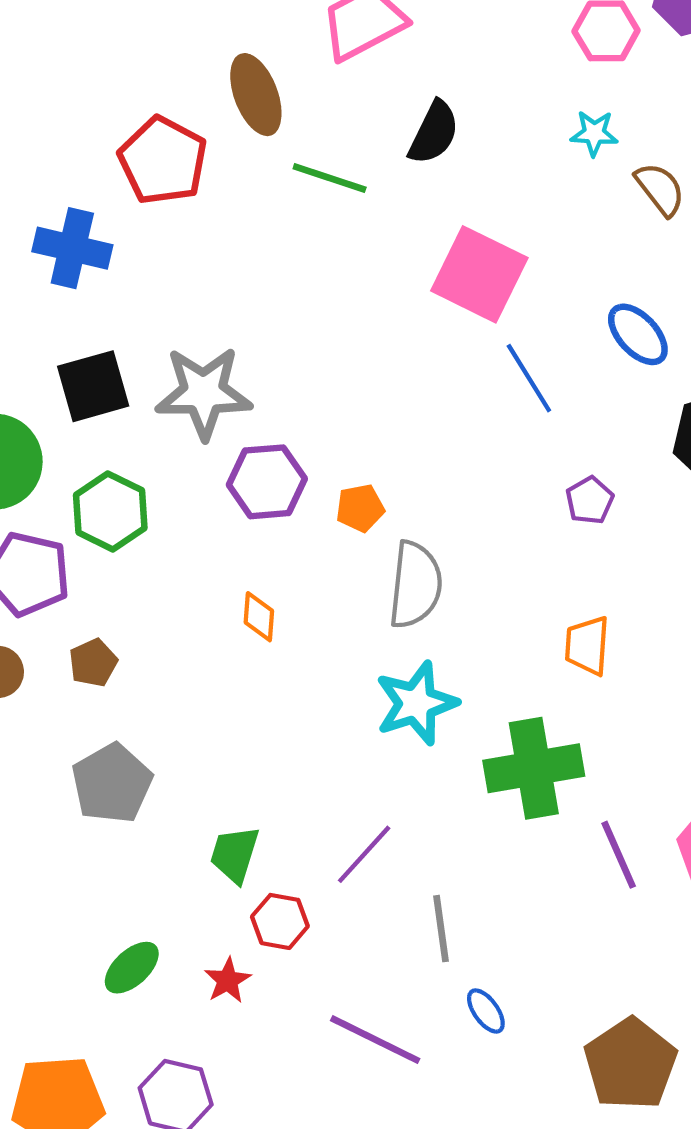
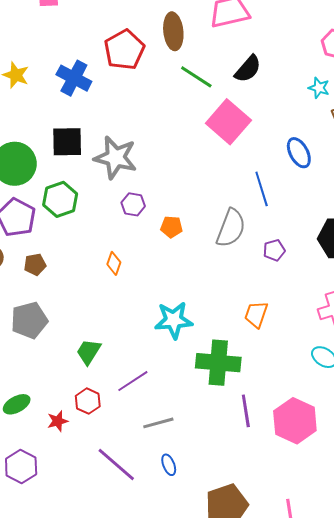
pink square: (479, 274) -> (228, 122), moved
blue ellipse: (638, 334) -> (299, 153), moved
purple hexagon: (267, 482) -> (133, 204), size x0.7
gray semicircle: (415, 585) -> (231, 228), moved
green trapezoid: (235, 854) -> (89, 352), moved
gray line: (441, 929) -> (158, 423), turned 68

